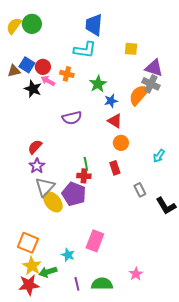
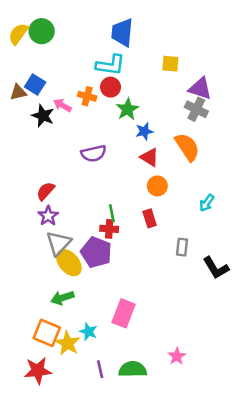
red circle: (43, 67) -> (111, 87), moved
orange semicircle: (139, 95) -> (187, 147), moved, turned 105
gray rectangle: (140, 190) -> (182, 247), turned 32
orange square: (28, 243) -> (47, 333), moved
yellow star: (32, 266) -> (68, 343), moved
green arrow: (48, 272) -> (62, 298), moved

